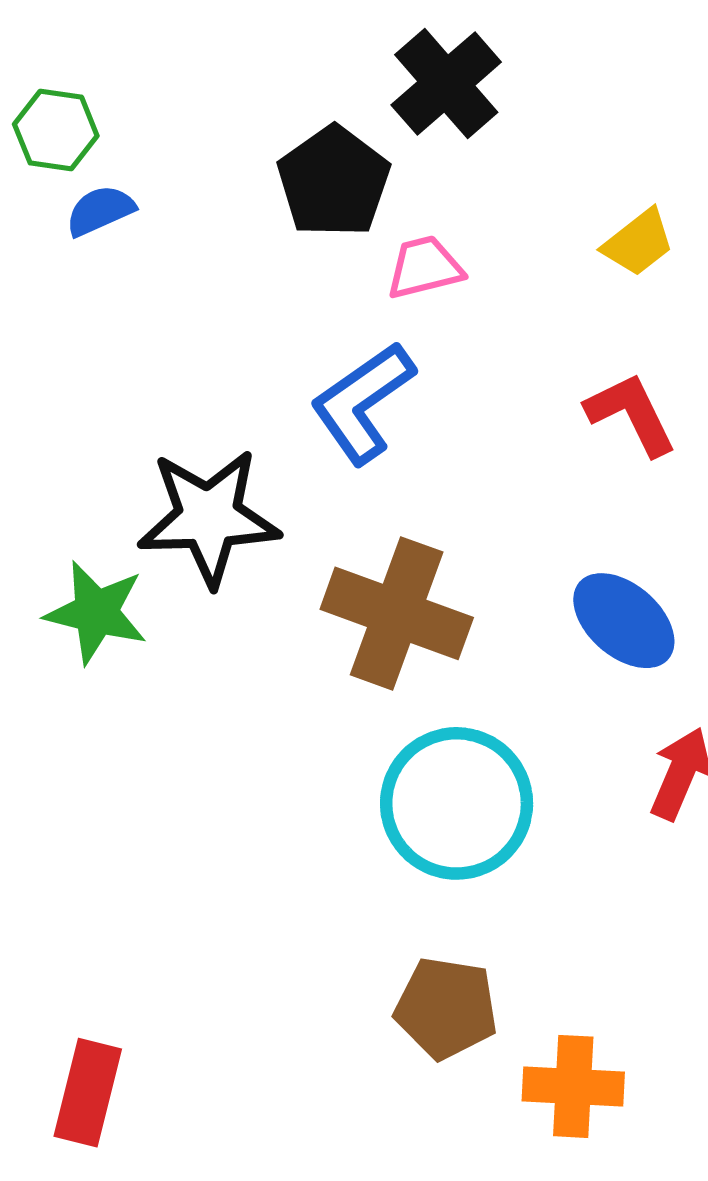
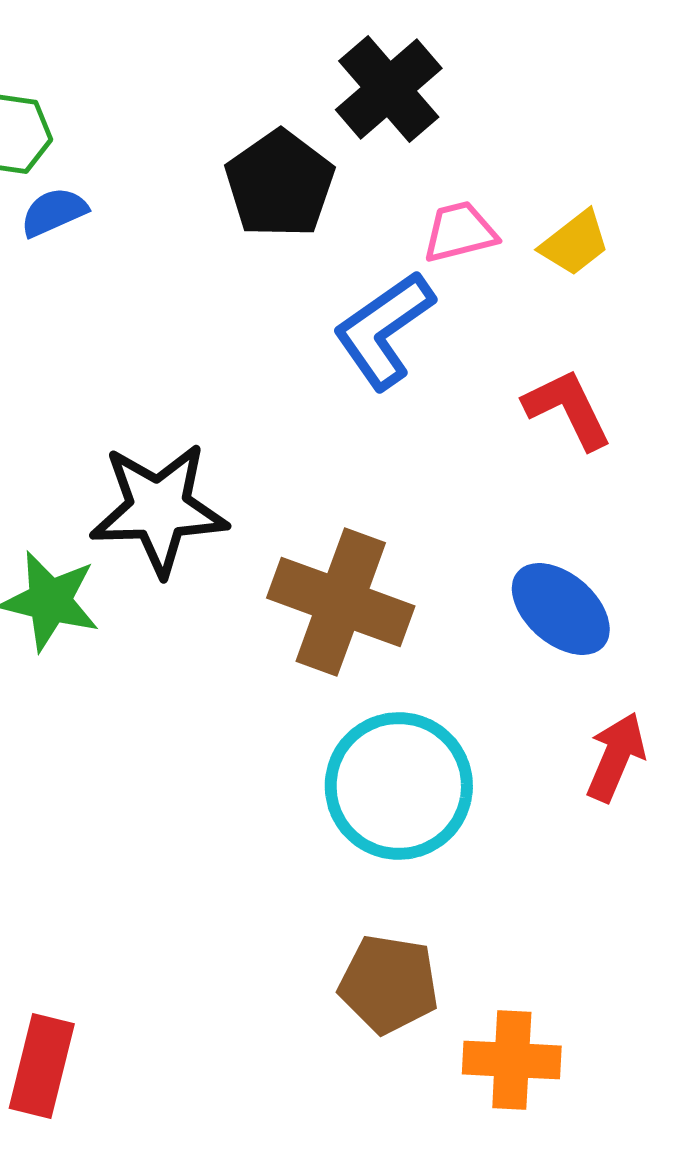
pink trapezoid: (425, 267) -> (460, 232), moved
blue L-shape: (363, 403) -> (384, 330), moved

